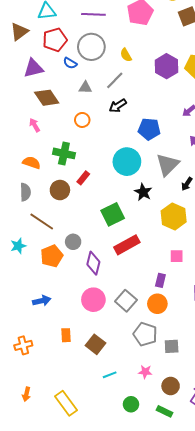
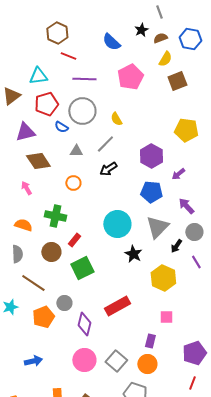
purple hexagon: (167, 66) -> (151, 156), moved
blue pentagon: (149, 129) -> (151, 192), moved
green square: (113, 214) -> (82, 268), moved

